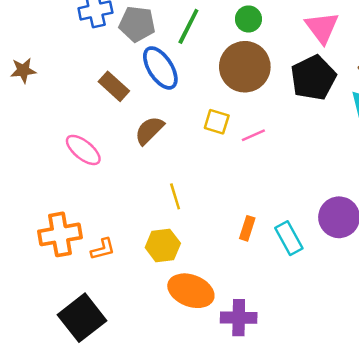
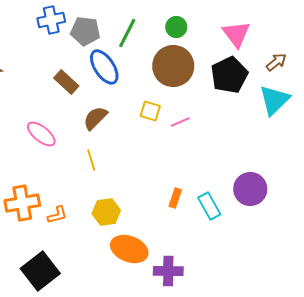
yellow line: (175, 196) -> (91, 160), moved

